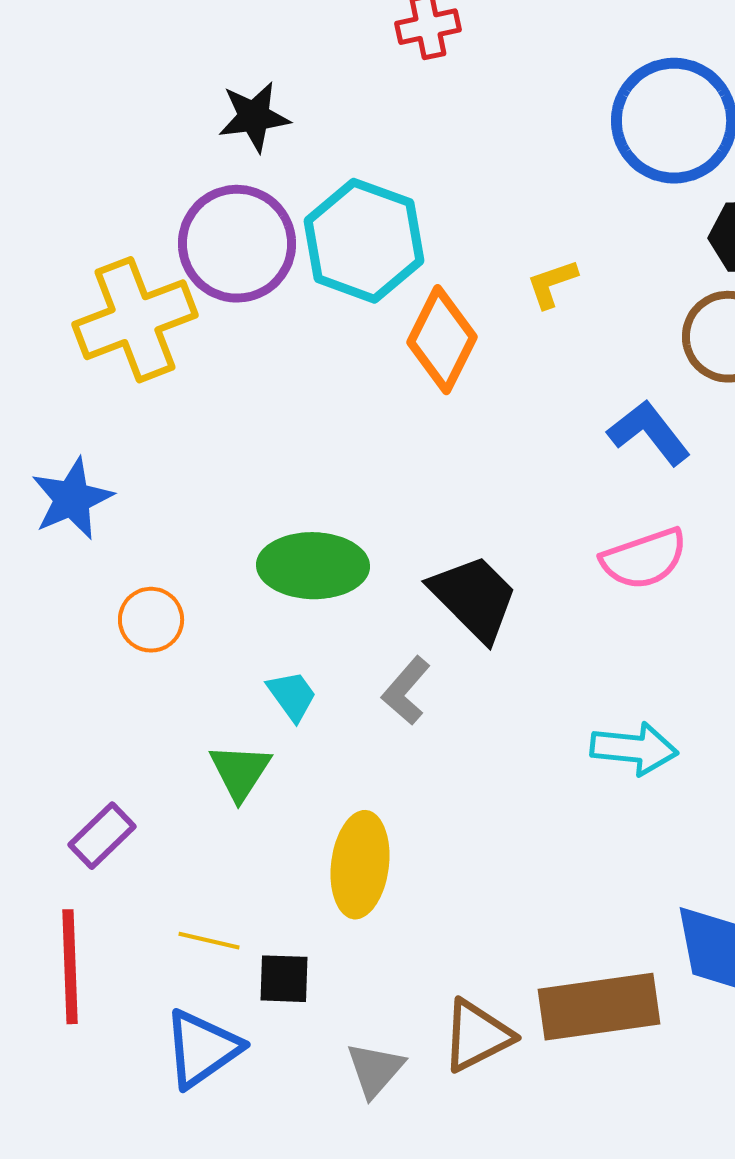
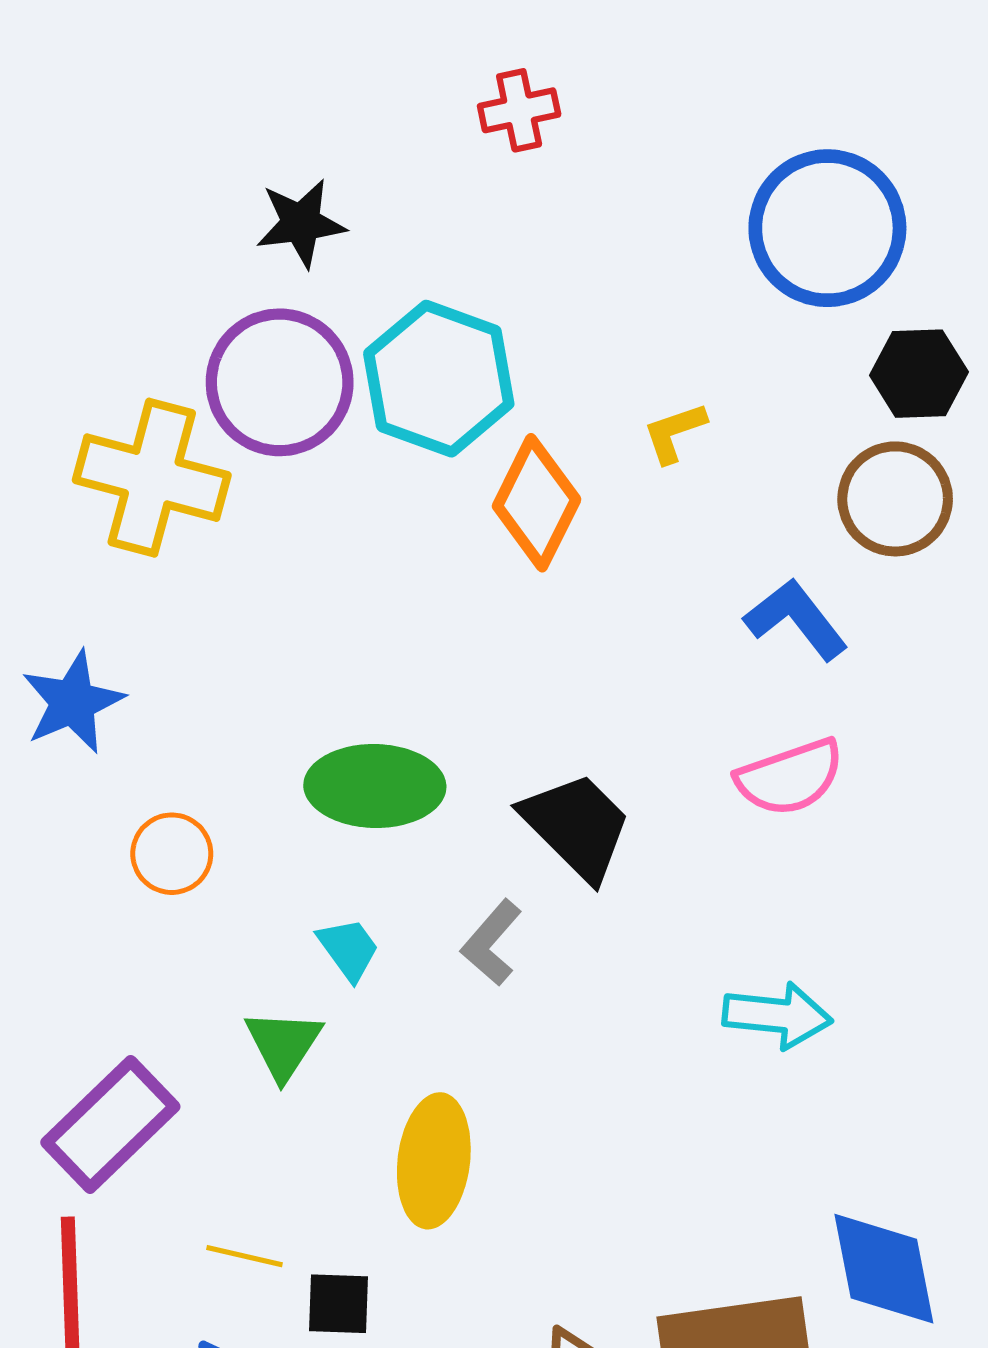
yellow cross: (135, 320) -> (152, 478), turned 36
purple rectangle: (102, 836) -> (110, 1124), size x1.6

